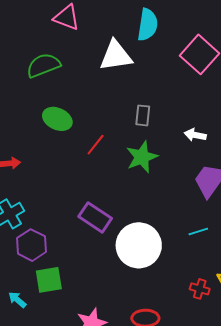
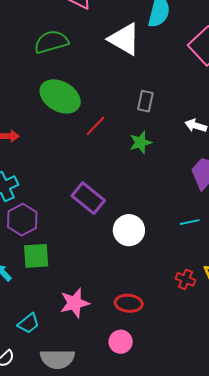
white triangle: (116, 56) -> (124, 39), turned 33
green ellipse: (57, 119) -> (60, 96), size x1.4
green star: (142, 157) -> (141, 142), size x0.7
white circle: (139, 245) -> (129, 230), size x0.7

